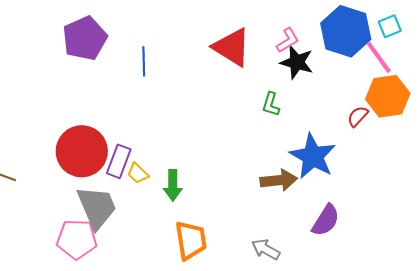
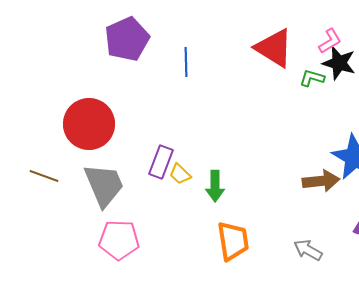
green L-shape: (271, 104) -> (312, 78), moved, turned 90
red circle: (82, 151) -> (89, 124), moved
gray trapezoid: (97, 207) -> (104, 185), moved

